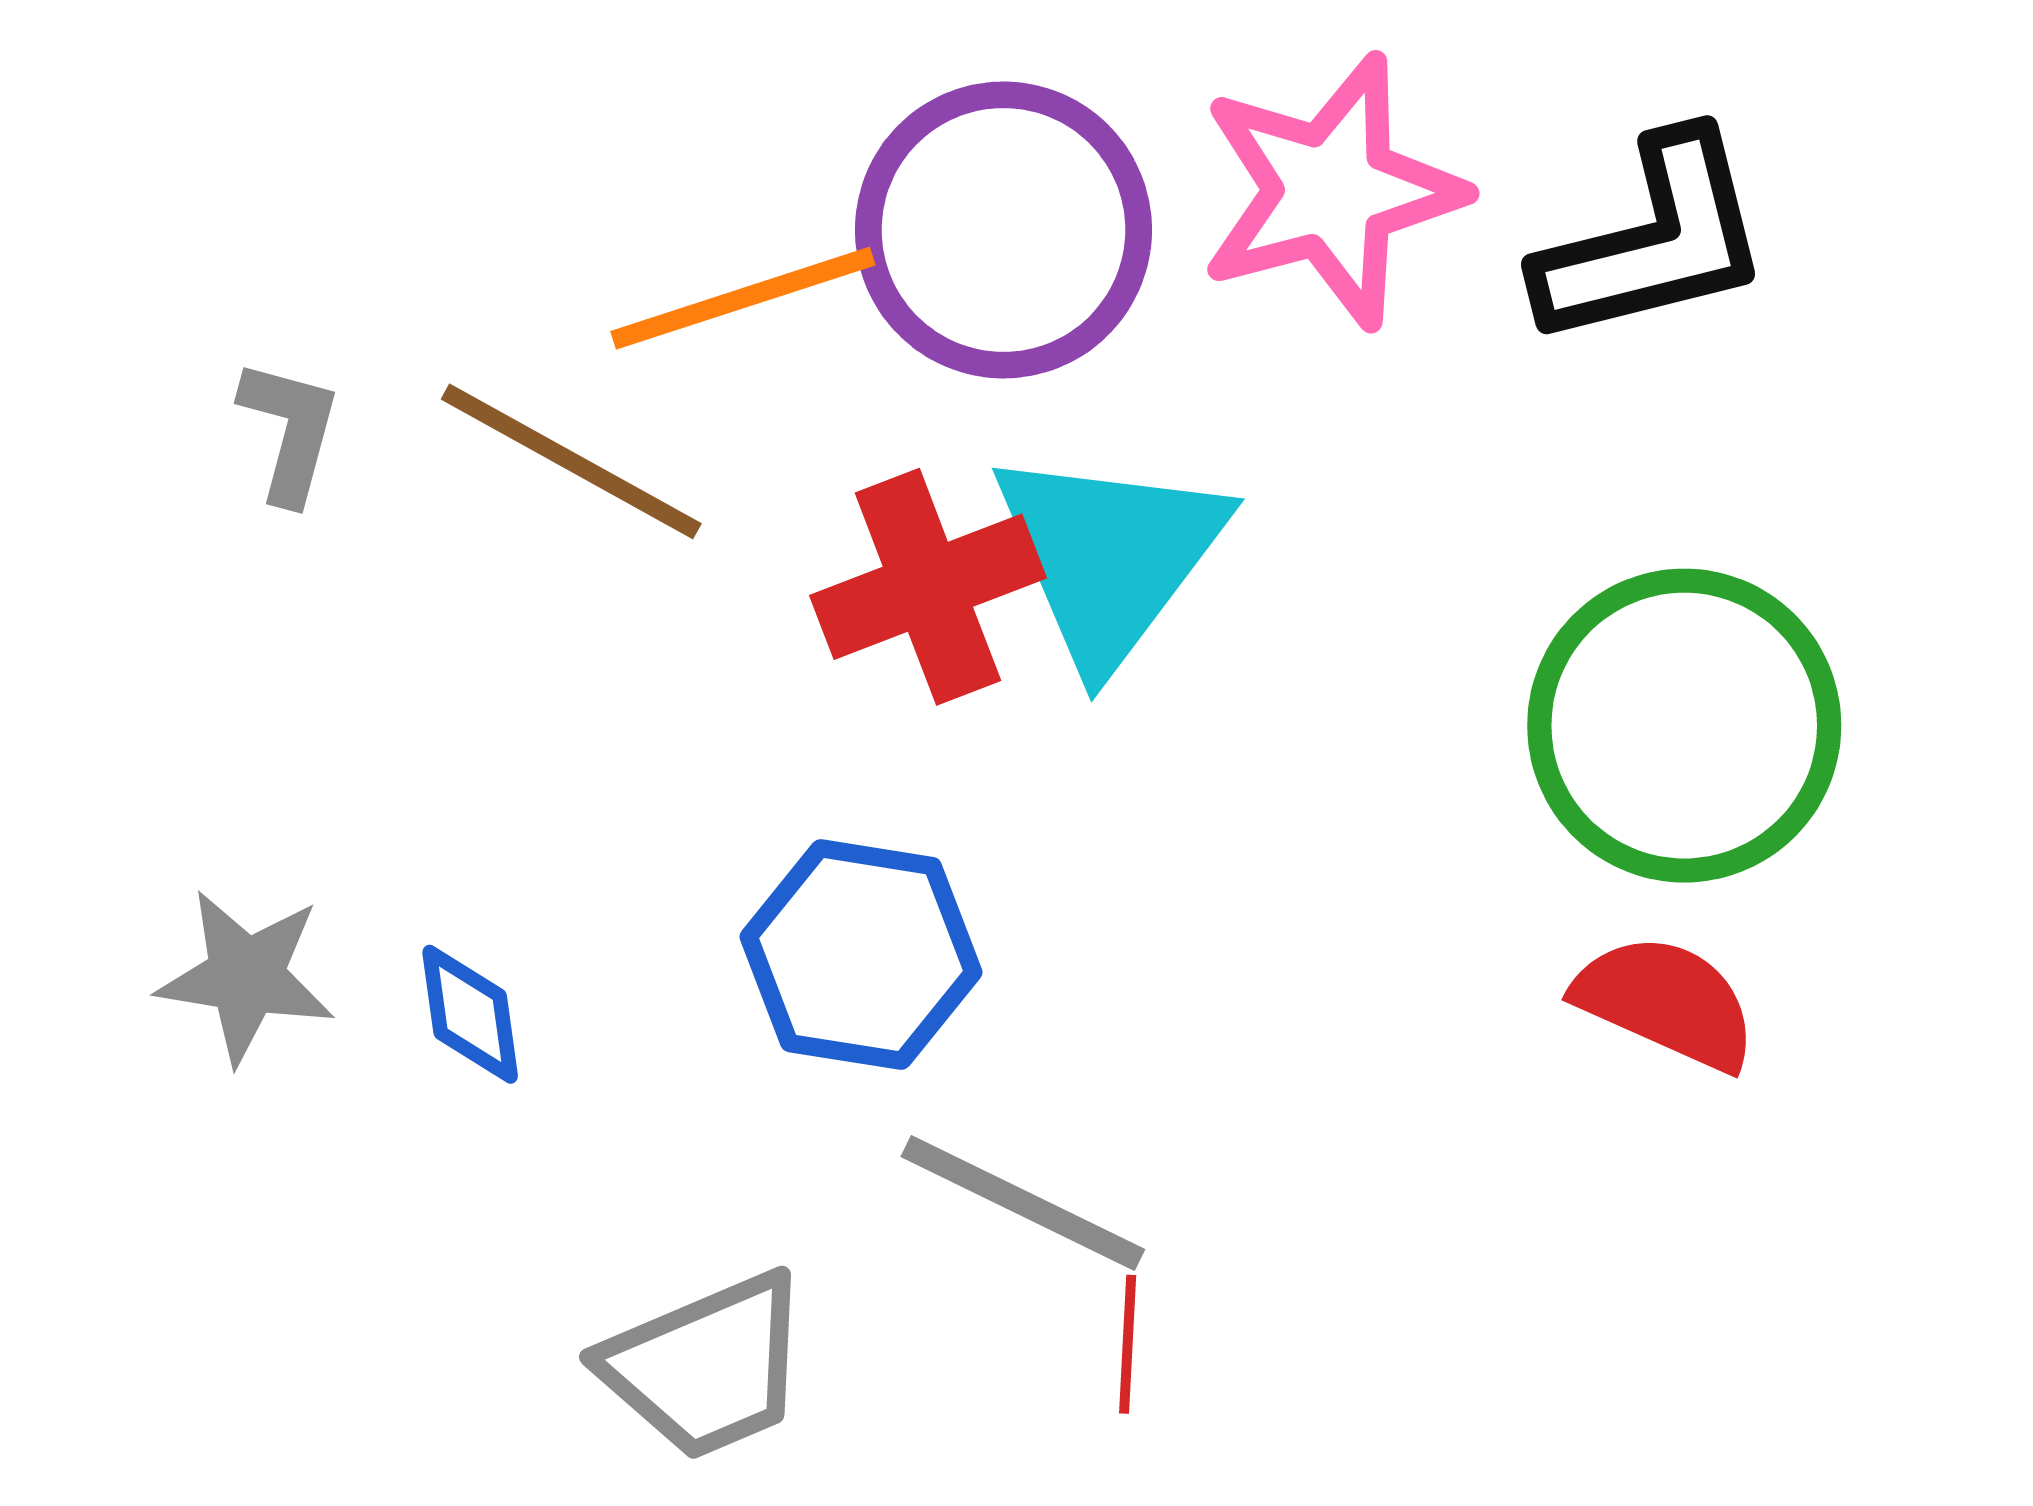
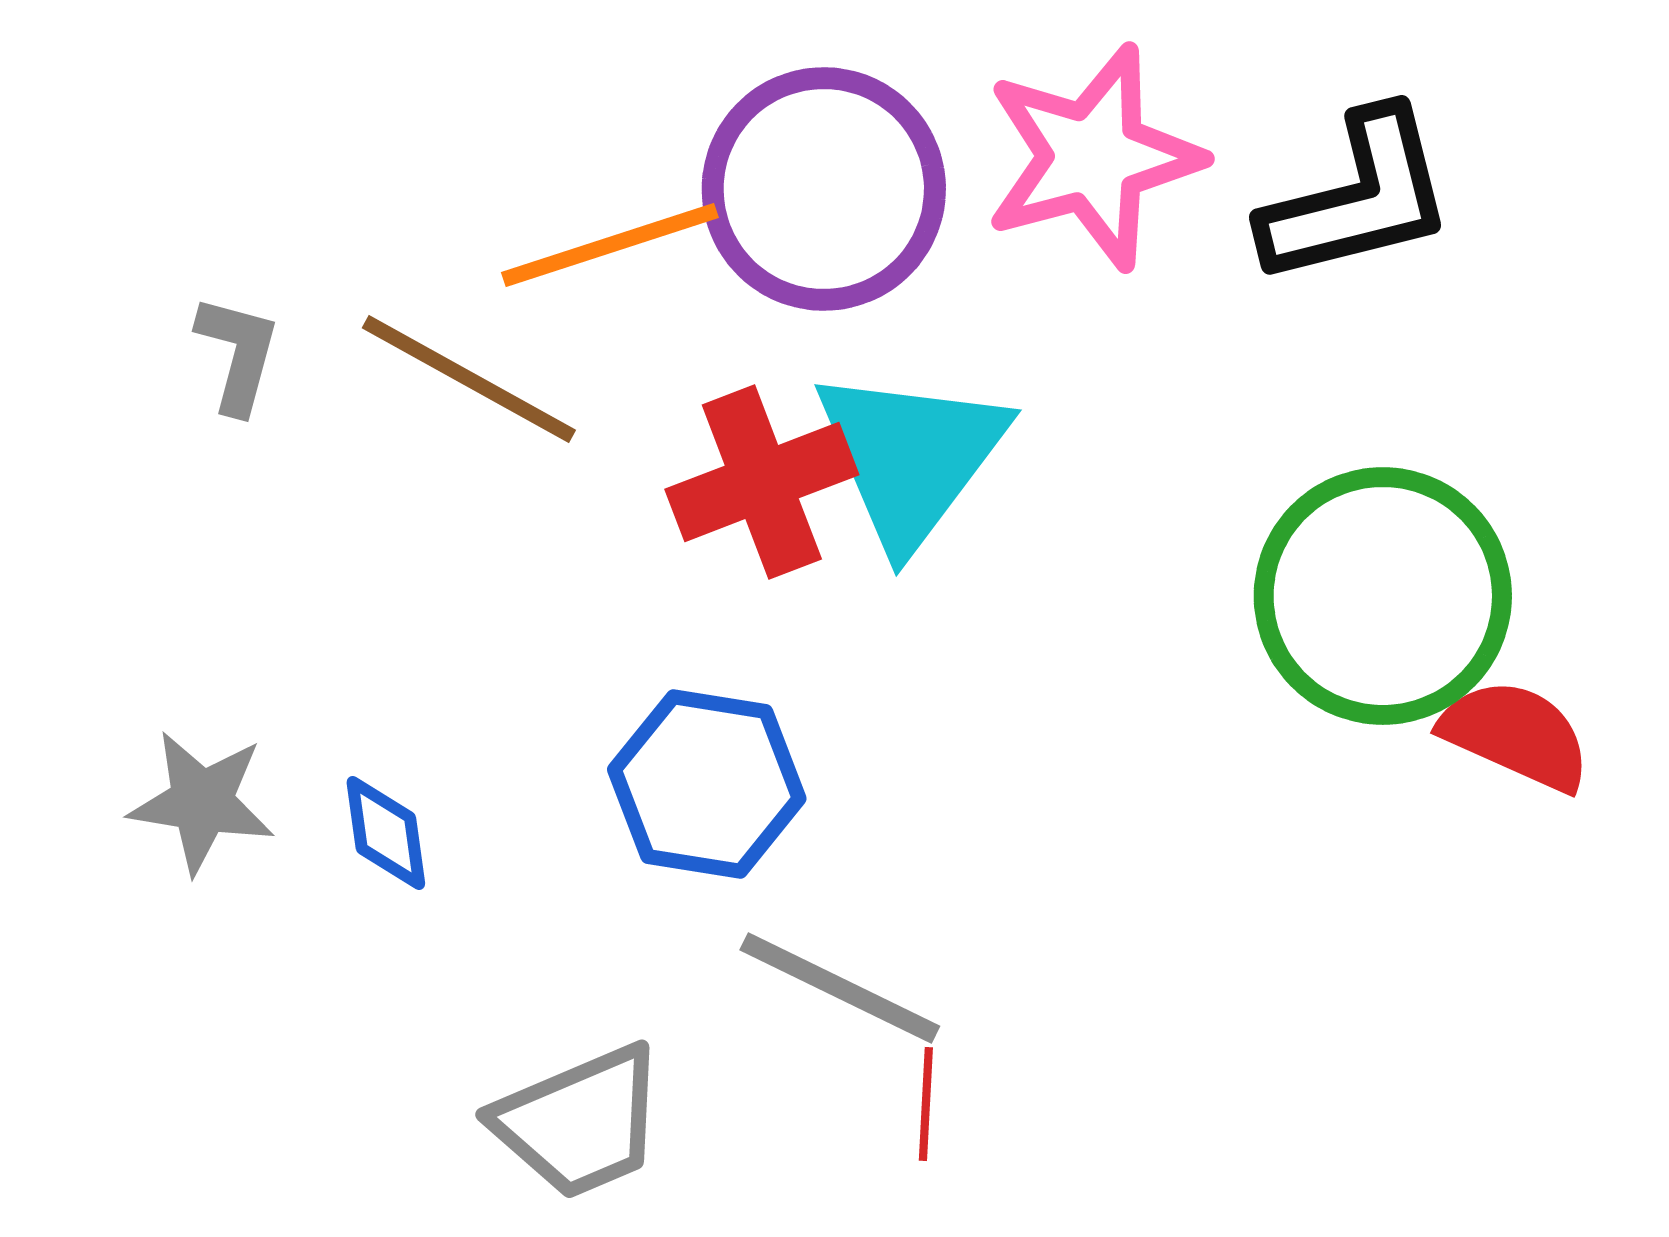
red semicircle: (1666, 1002) -> (1516, 735), moved

